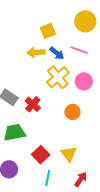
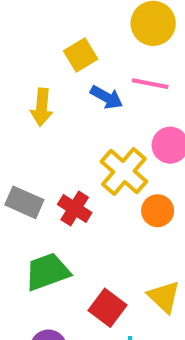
yellow arrow: (36, 52) -> (42, 107), moved, turned -72
yellow cross: (58, 77) -> (124, 171), moved

